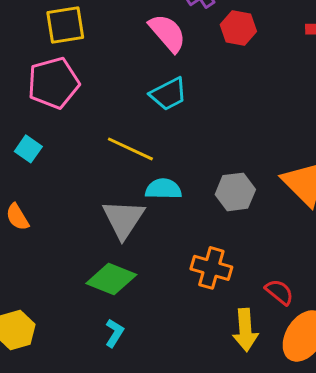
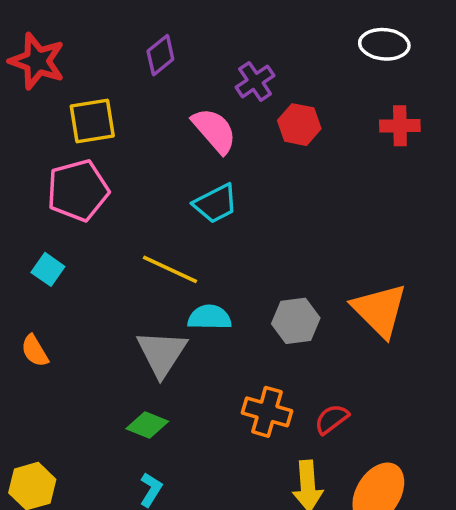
green diamond: (111, 279) -> (147, 425), size x0.7
red semicircle: (279, 292) -> (332, 419), moved, turned -76

